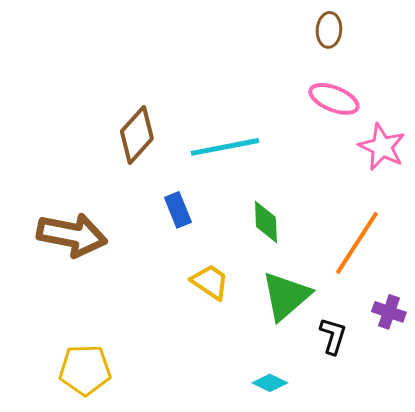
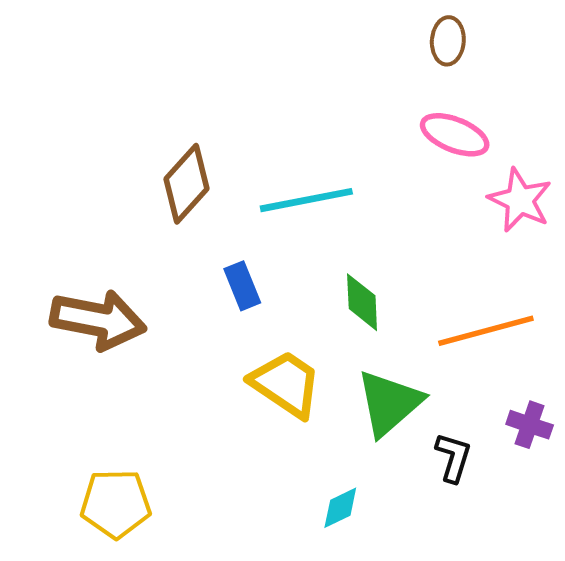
orange line: (357, 243) -> (486, 331), turned 42
yellow trapezoid: (210, 282) -> (286, 384), size x1.4
cyan diamond: (270, 383) -> (340, 508), moved, turned -52

